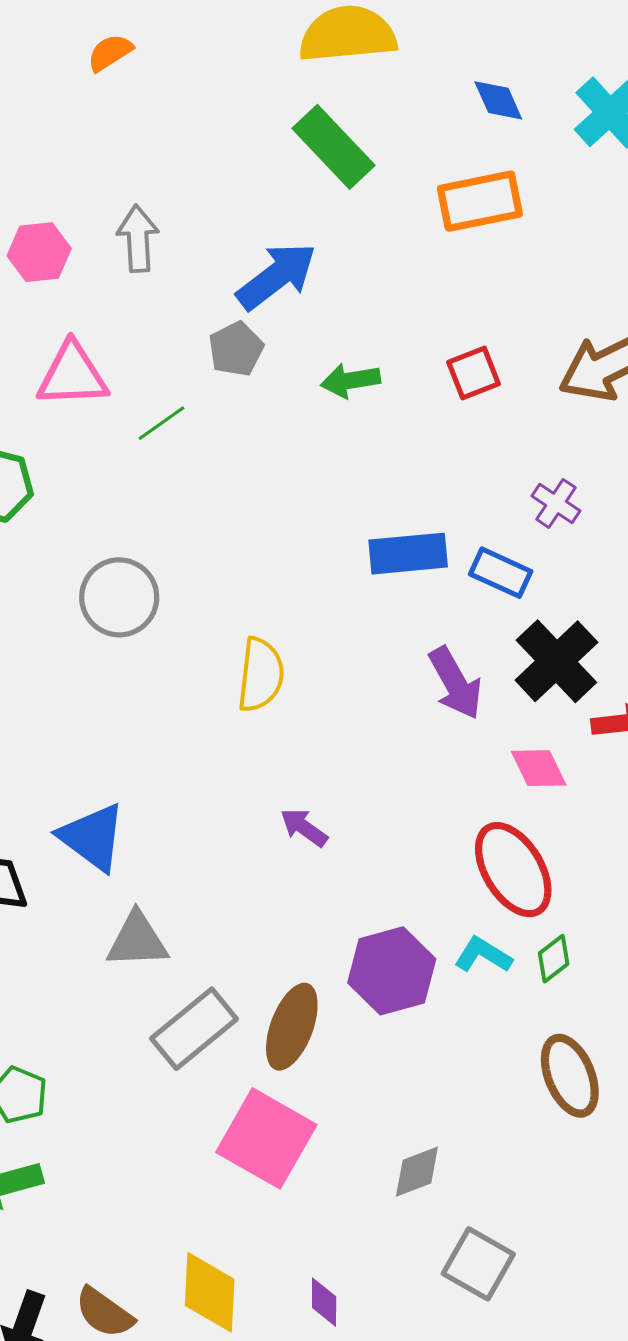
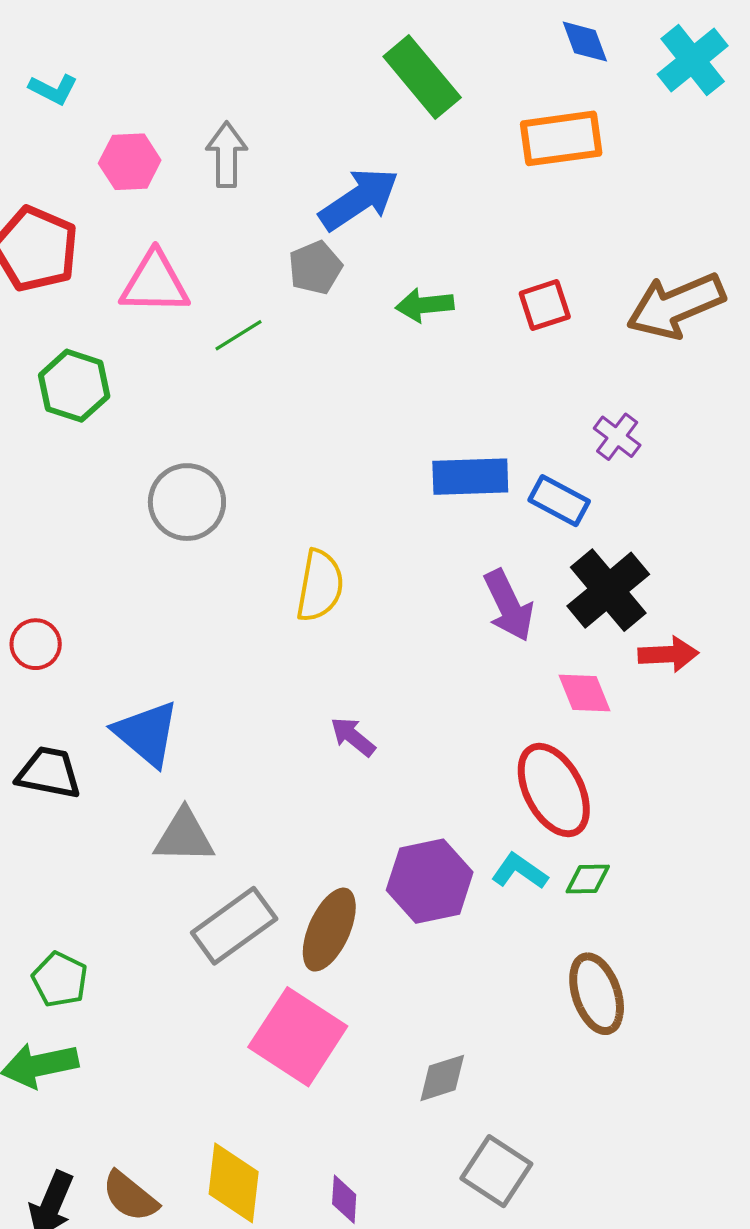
green diamond: (554, 959) -> (588, 879), turned 33

